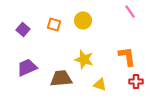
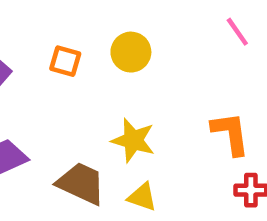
brown trapezoid: (61, 78) -> (81, 183), turned 30
yellow triangle: (100, 84) -> (142, 197), moved

